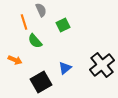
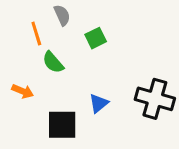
black cross: (102, 65) -> (155, 99), turned -35
black square: (41, 82) -> (62, 125), turned 30

